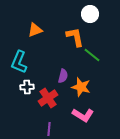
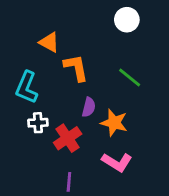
orange triangle: (35, 30) -> (49, 42), turned 49
orange L-shape: (75, 37) -> (76, 68), moved

